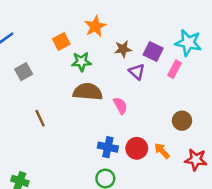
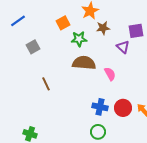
brown star: (123, 49) -> (103, 28), moved
purple square: (153, 52) -> (136, 31), turned -35

